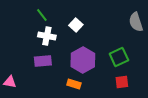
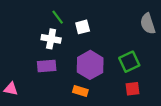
green line: (42, 15) -> (58, 17), moved
white square: (76, 25) -> (83, 27), turned 32

